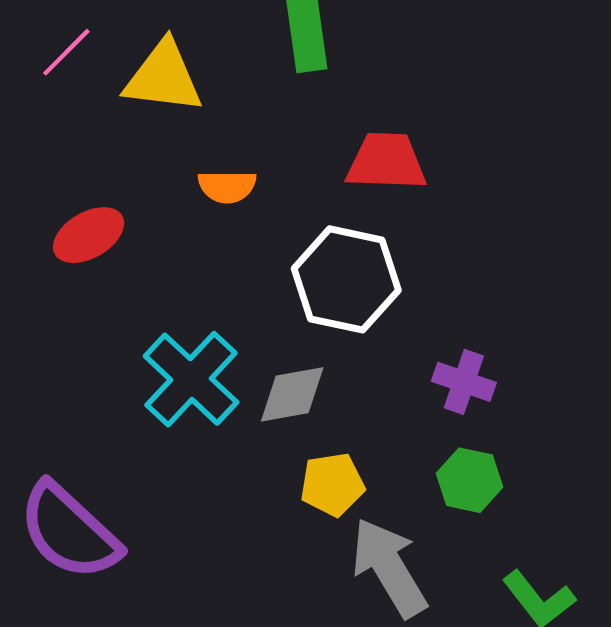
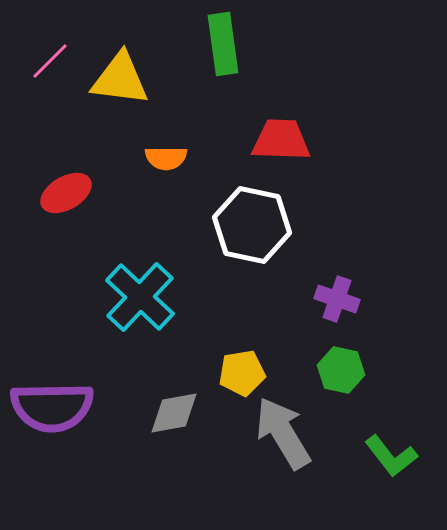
gray diamond: (292, 394) -> (174, 413), moved
purple semicircle: (69, 531) -> (52, 407), turned -44

